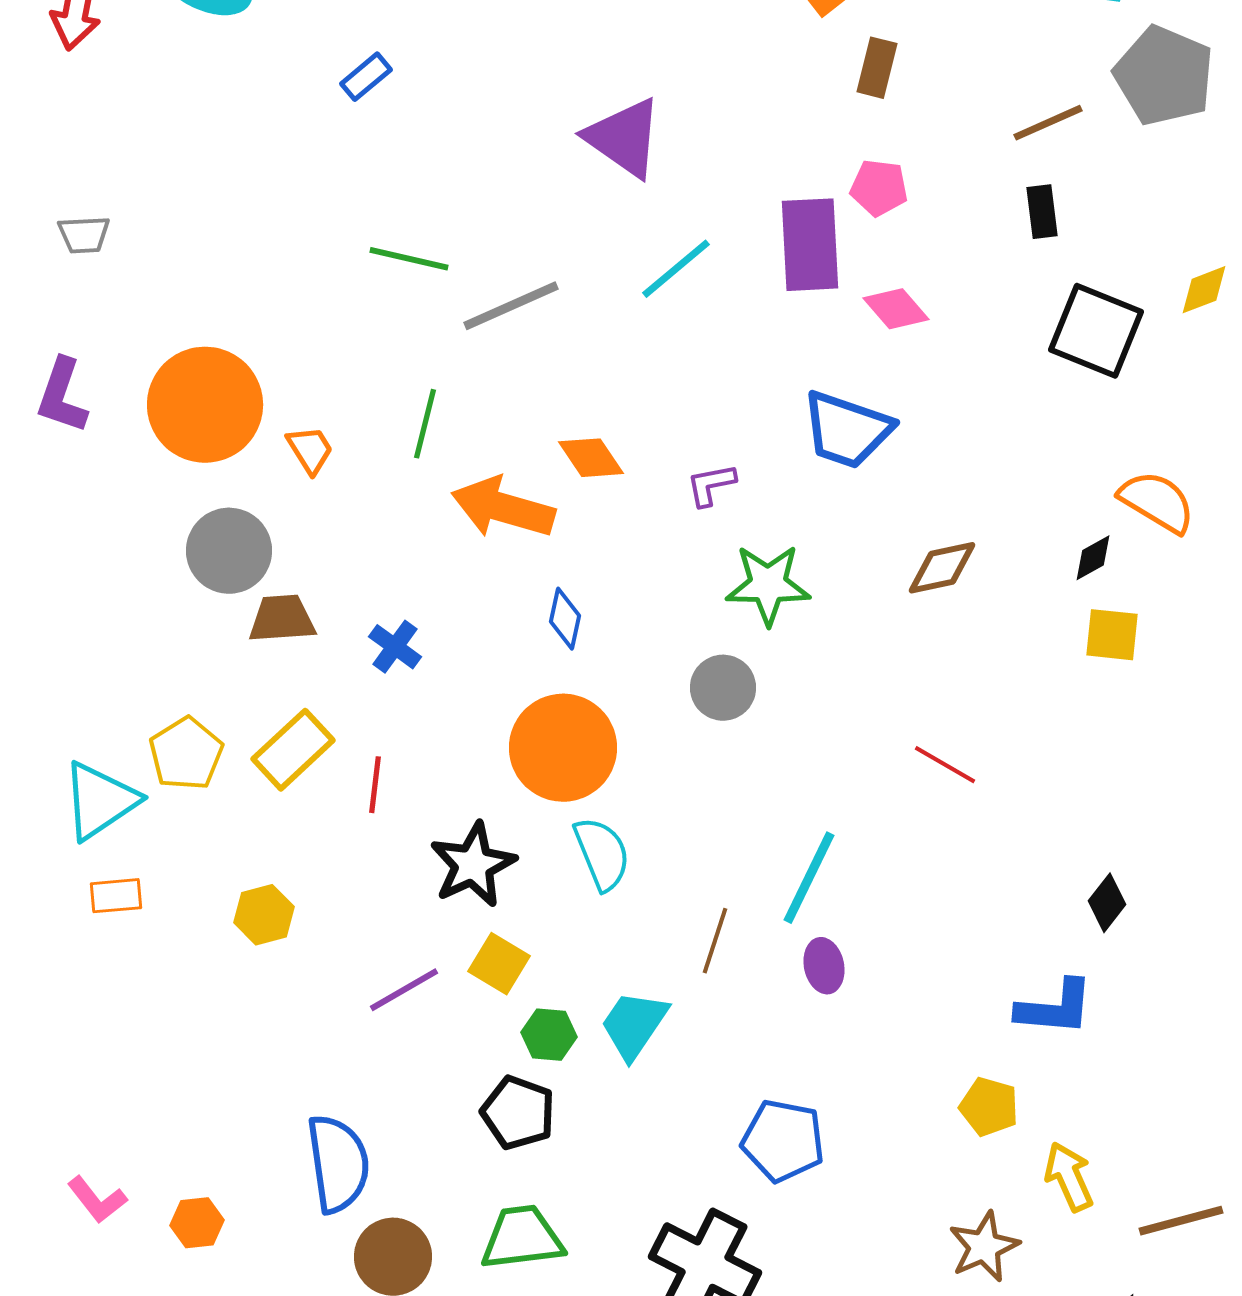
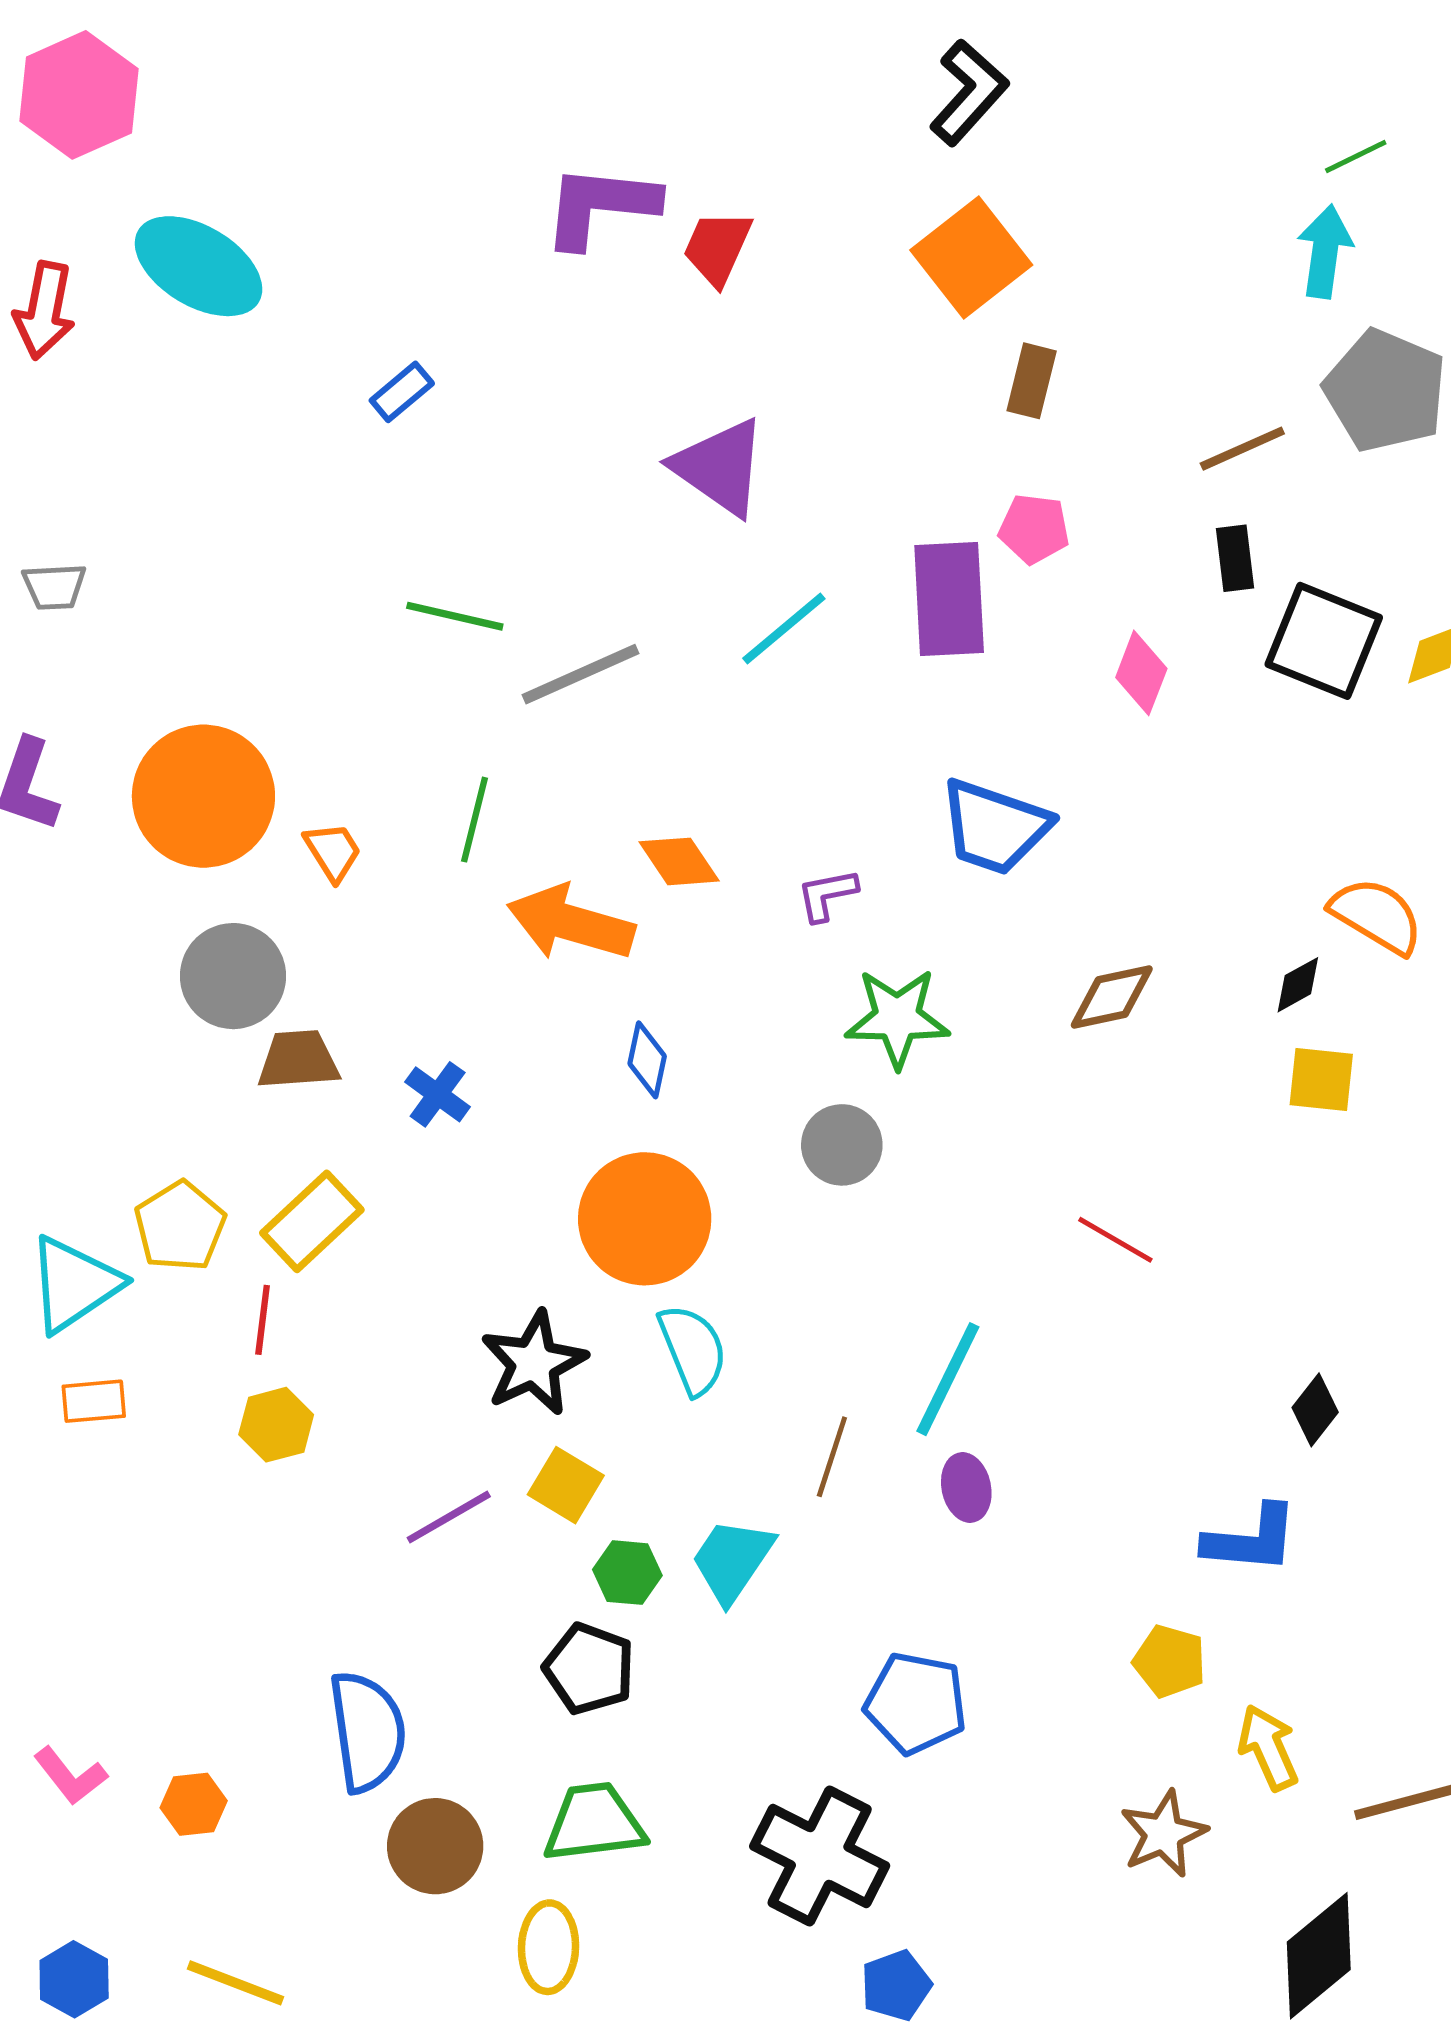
pink diamond: (896, 309) -> (1141, 673), moved, turned 62
black square: (1096, 331) -> (1324, 641), moved
red line: (375, 785) -> (263, 1320), moved

